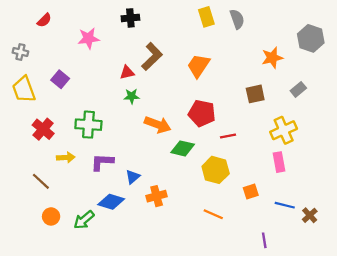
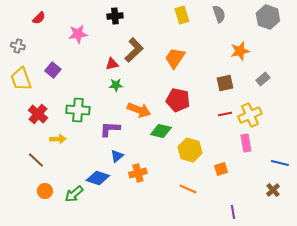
gray semicircle: (237, 19) -> (219, 14), moved
gray hexagon: (311, 38) -> (268, 17), moved
red line: (228, 136) -> (225, 114), moved
purple L-shape: (102, 162) -> (110, 129), moved
blue line: (285, 205) -> (280, 163), moved

